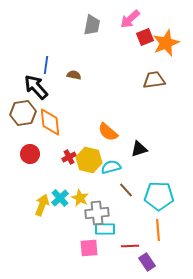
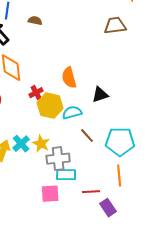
orange semicircle: (108, 132) -> (69, 78), turned 35
red cross: (69, 157) -> (36, 93), moved

